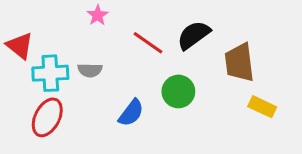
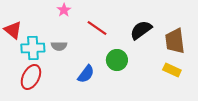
black semicircle: (194, 35) -> (141, 30), moved
brown trapezoid: (239, 63) -> (175, 41), moved

